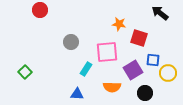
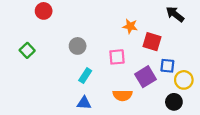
pink square: (107, 52) -> (117, 57), size x0.7
cyan rectangle: (86, 69) -> (85, 76), moved
green square: (25, 72) -> (27, 50), moved
black circle: (145, 93) -> (174, 102), moved

